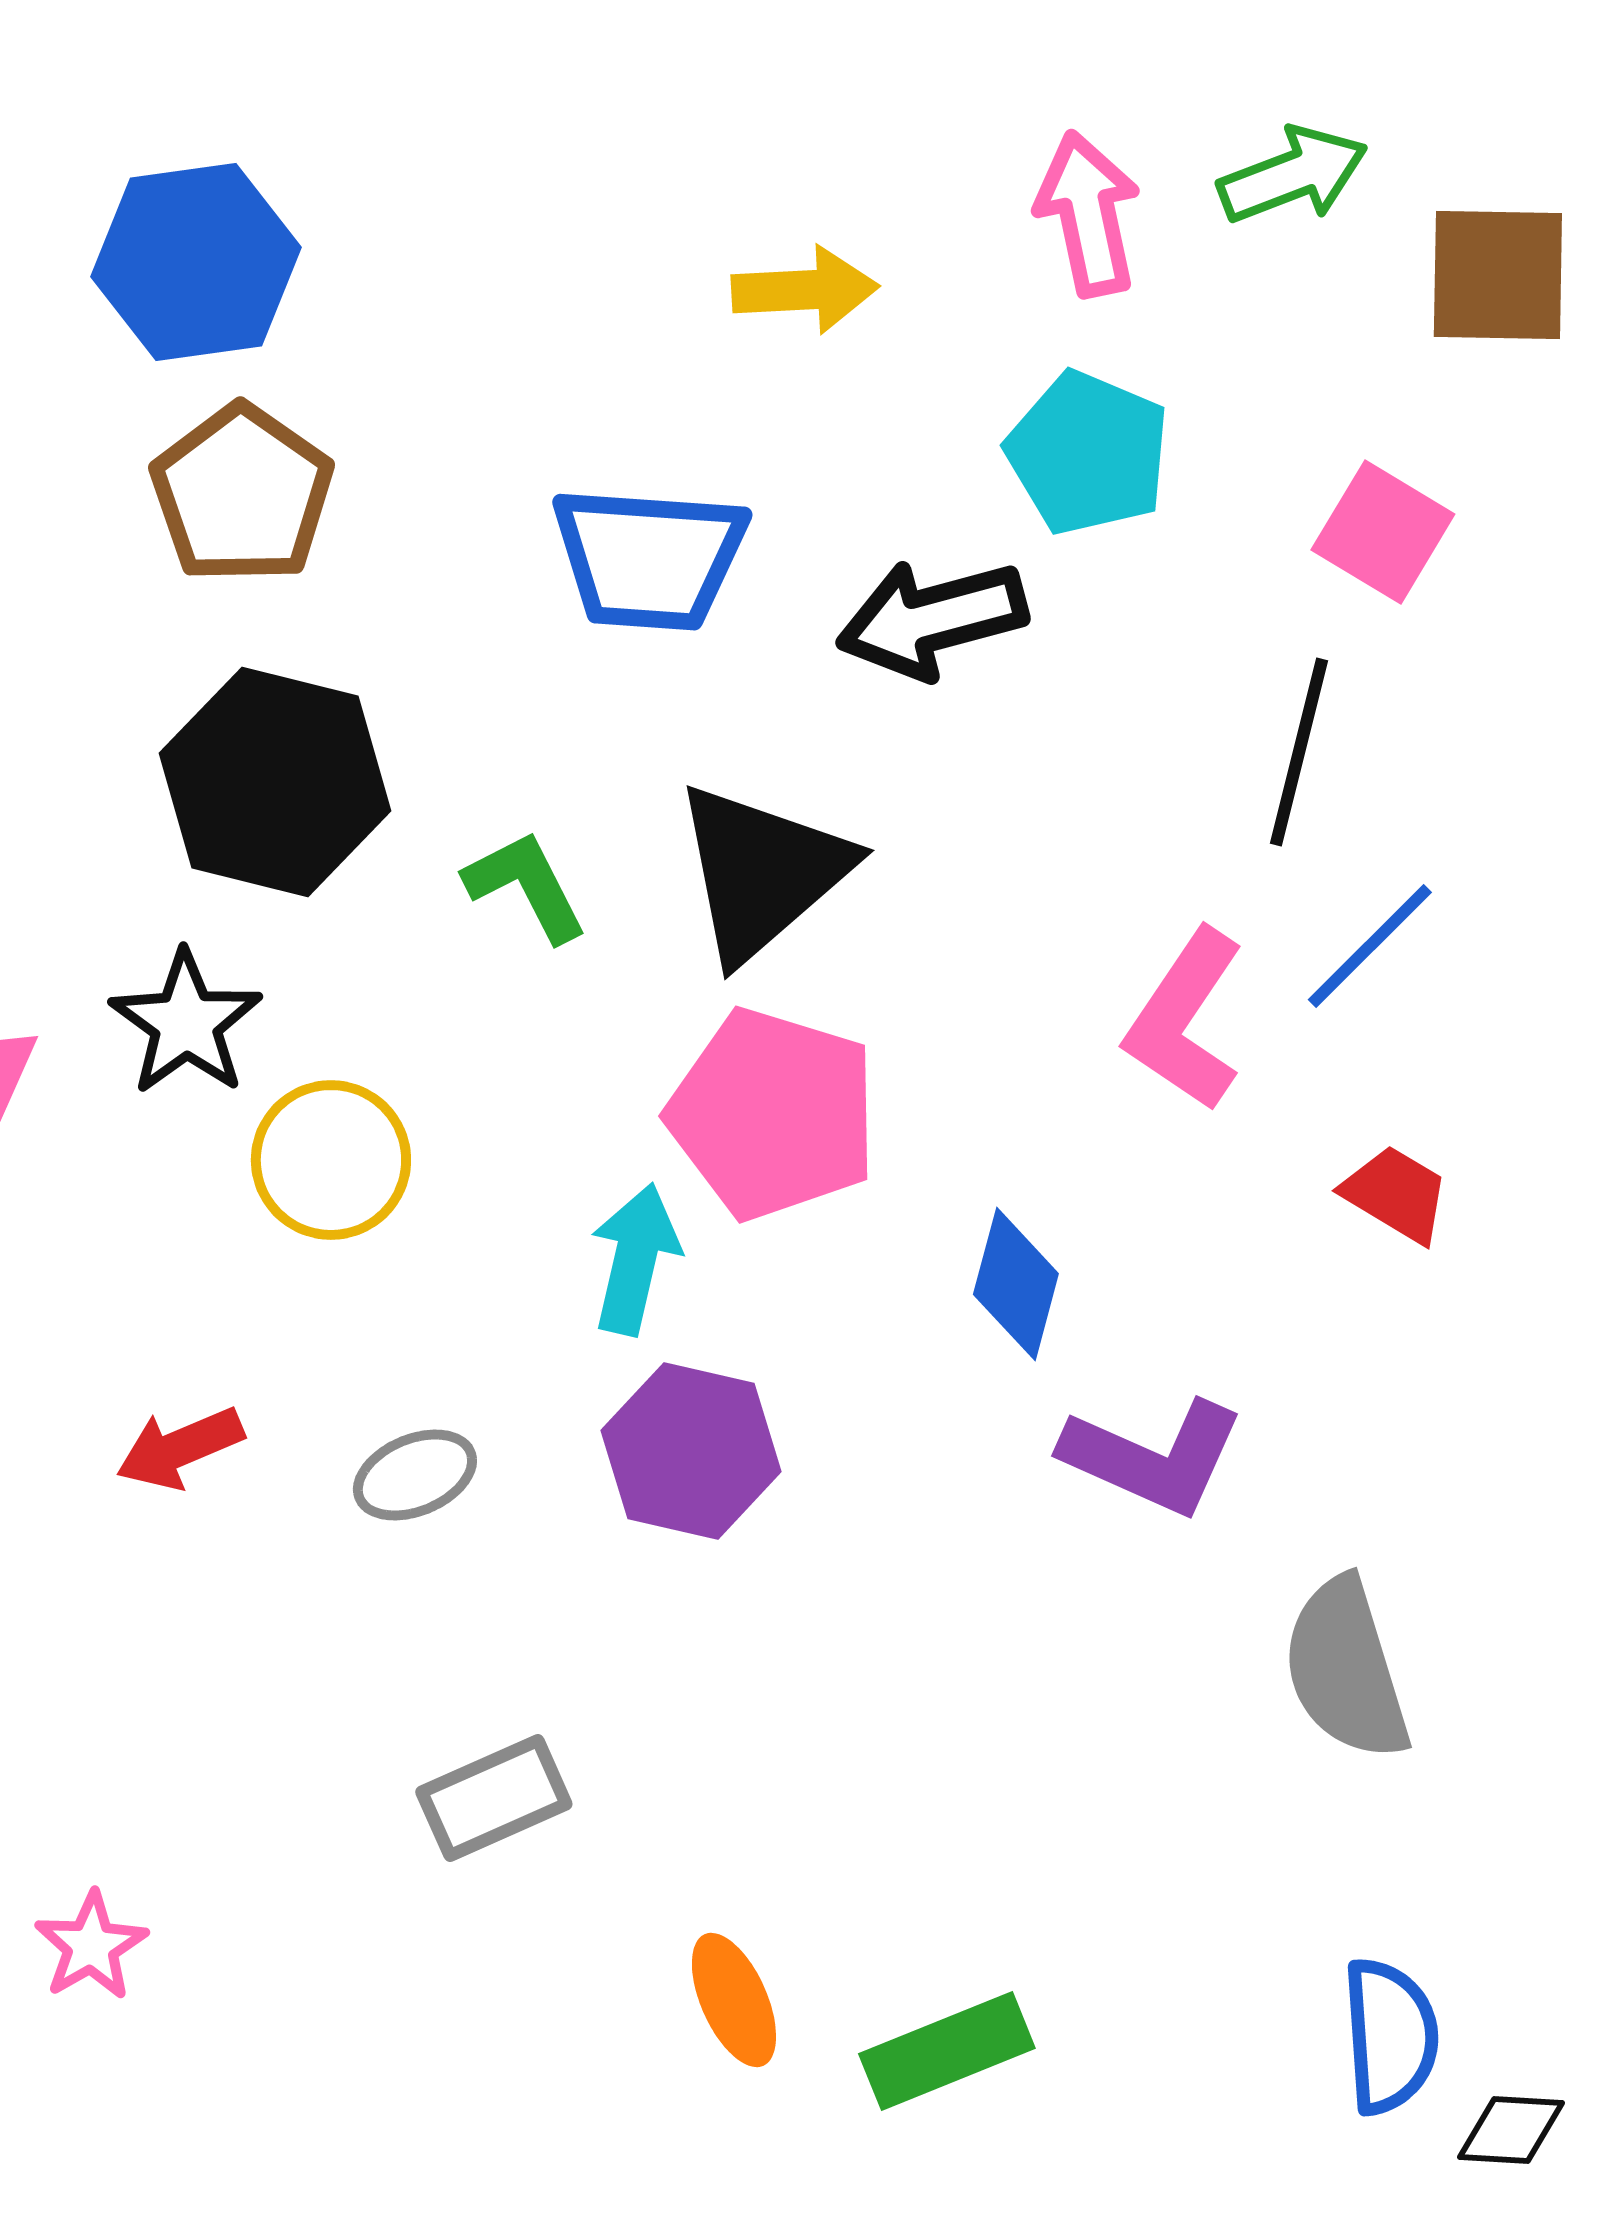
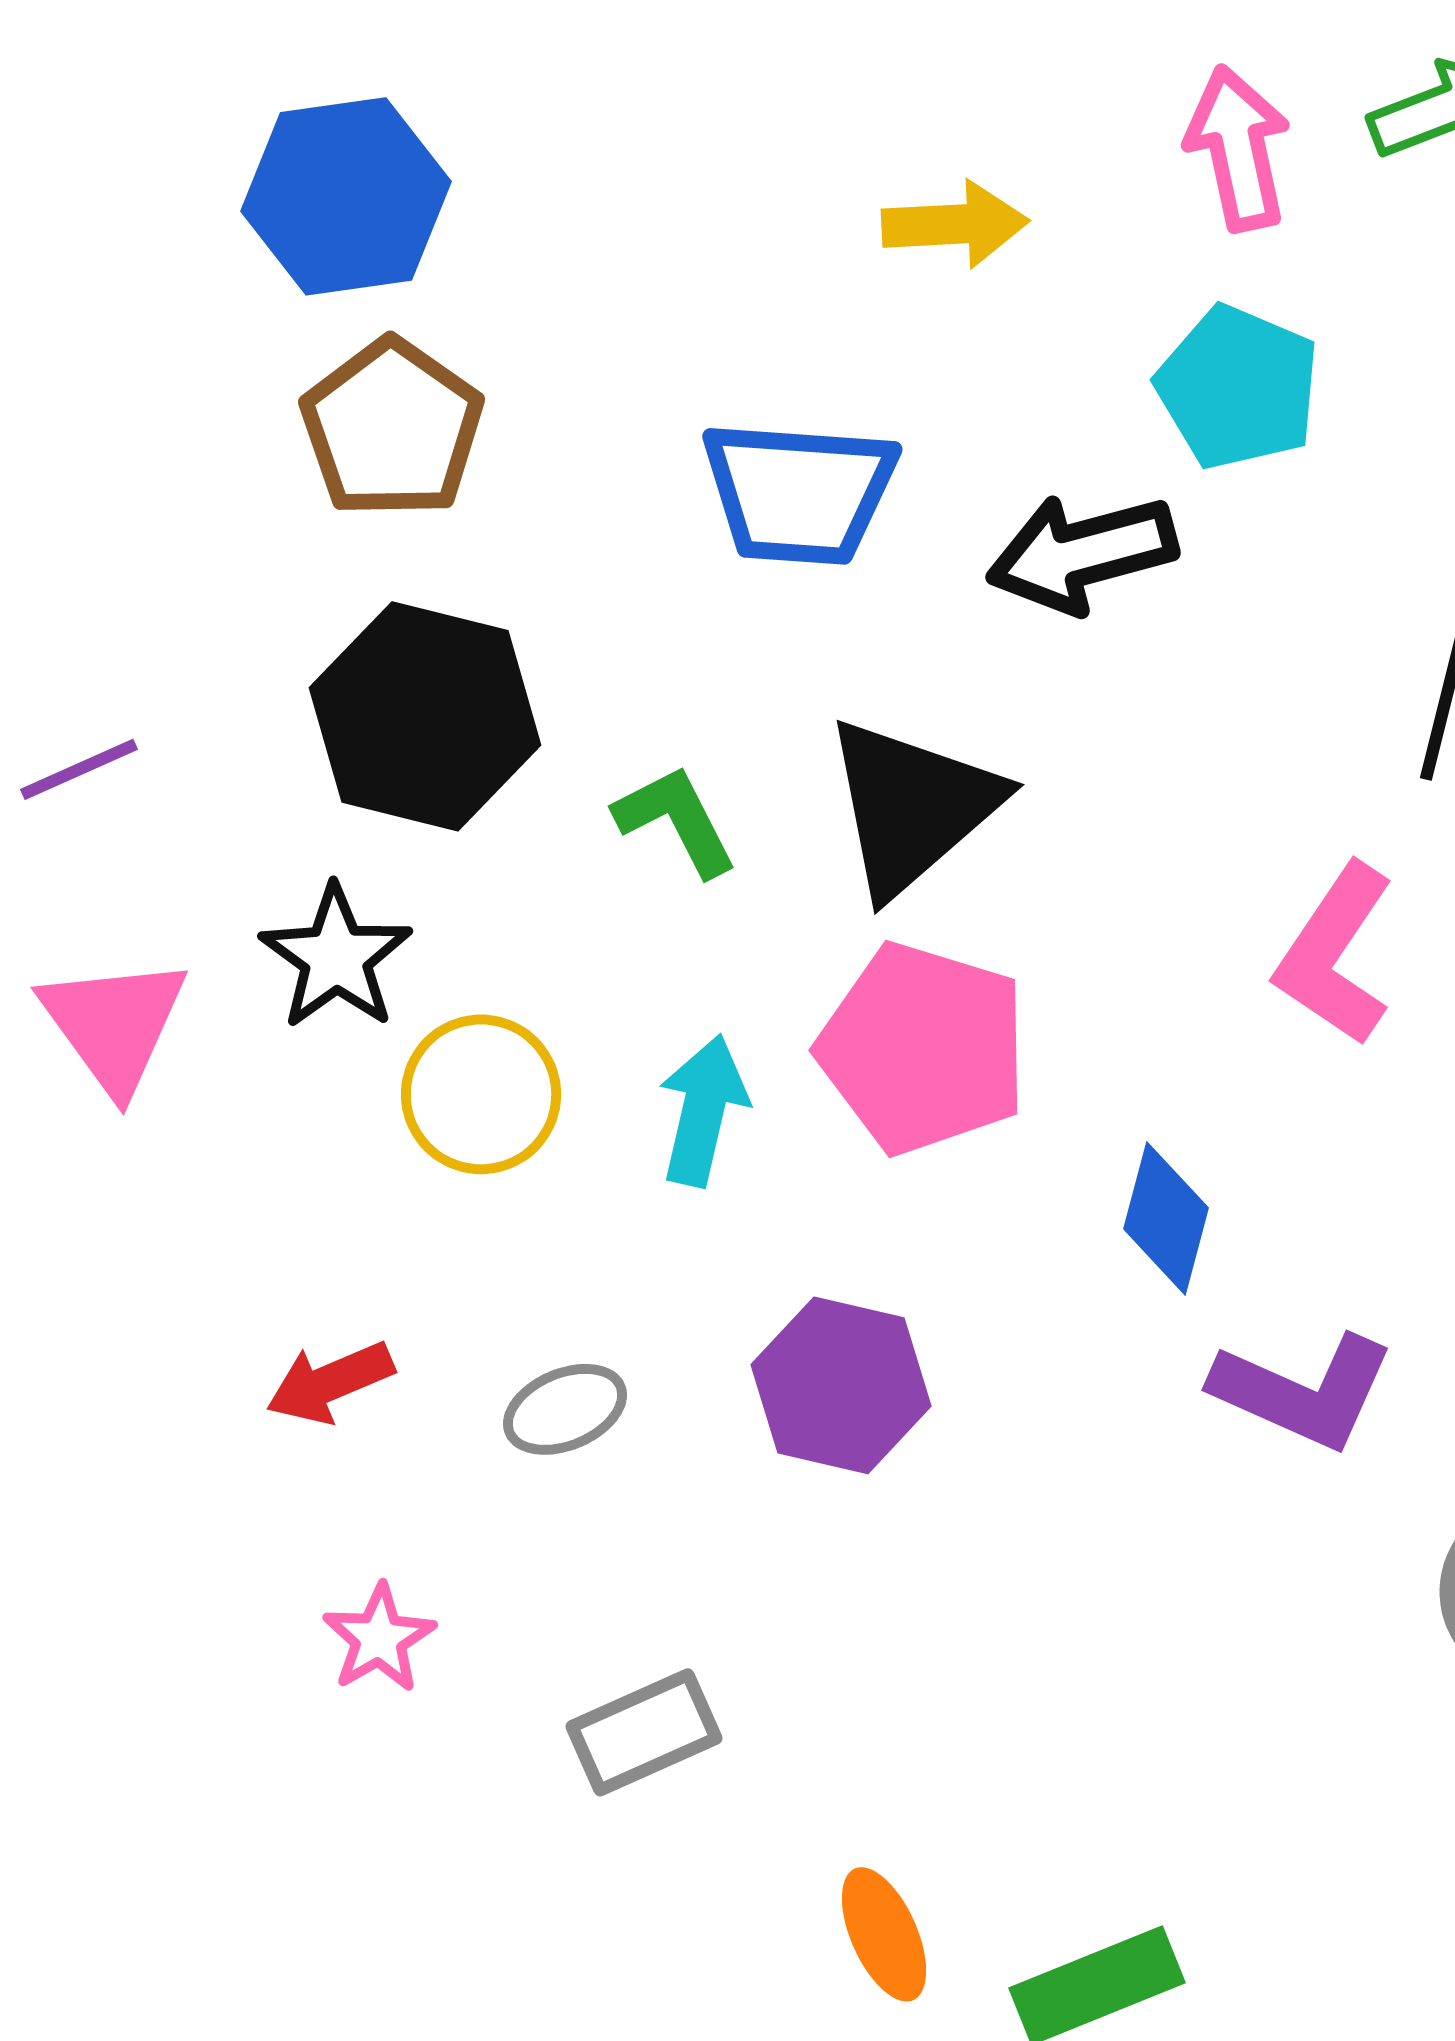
cyan arrow: (635, 1259) -> (703, 1110), moved
pink star: (91, 1946) -> (379, 1638), moved

